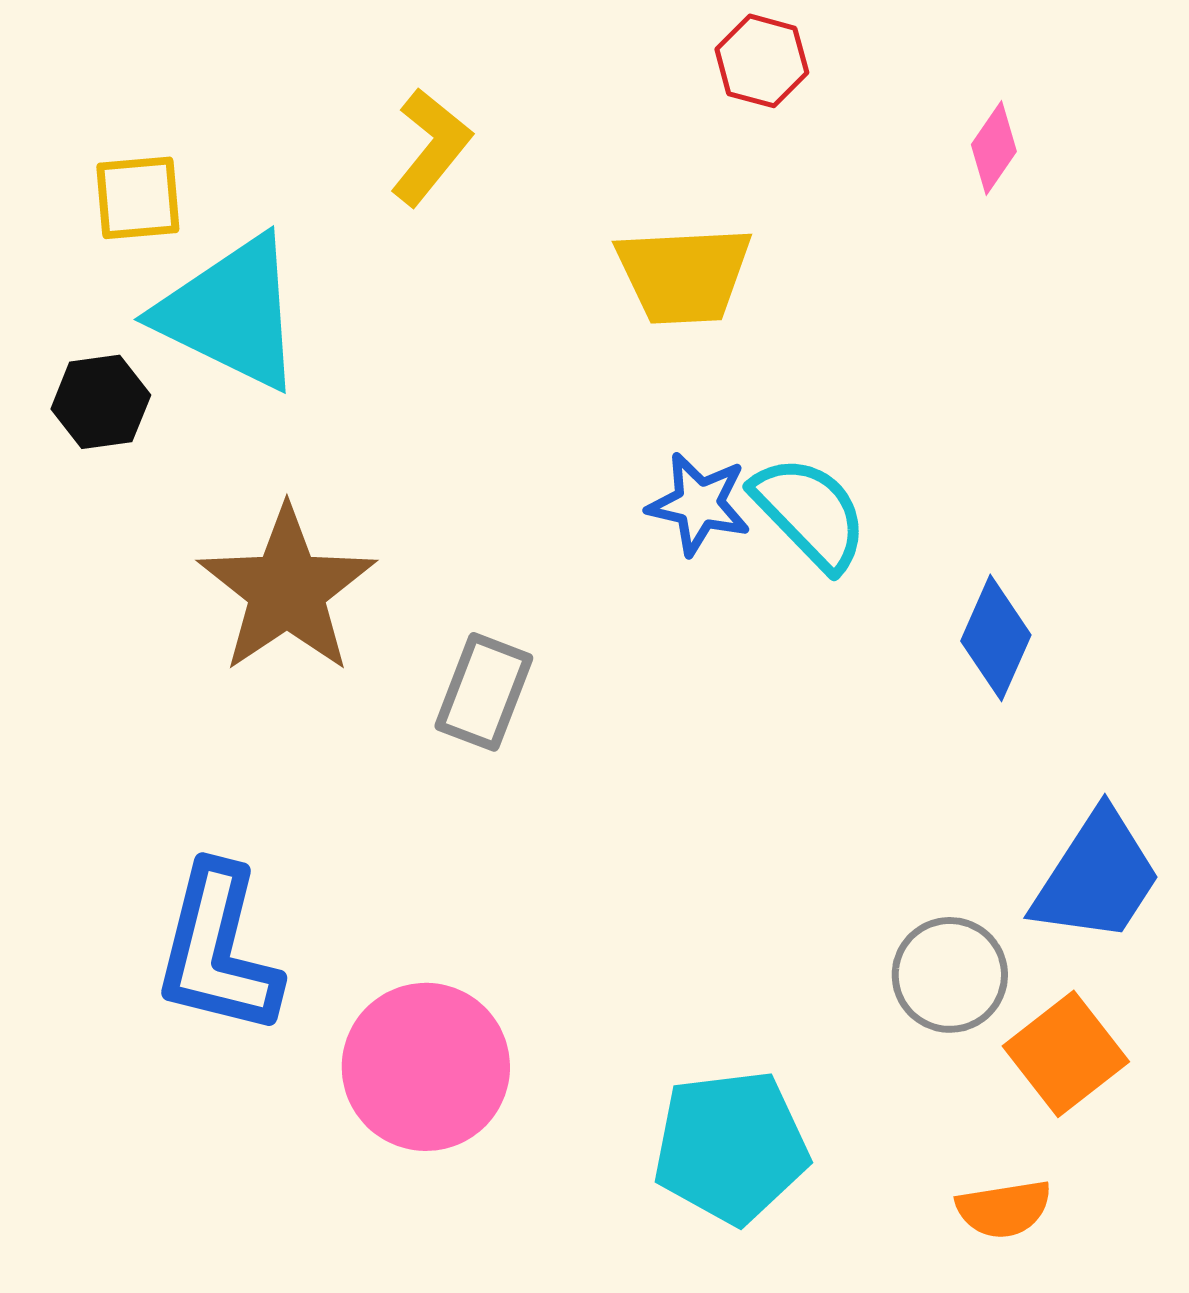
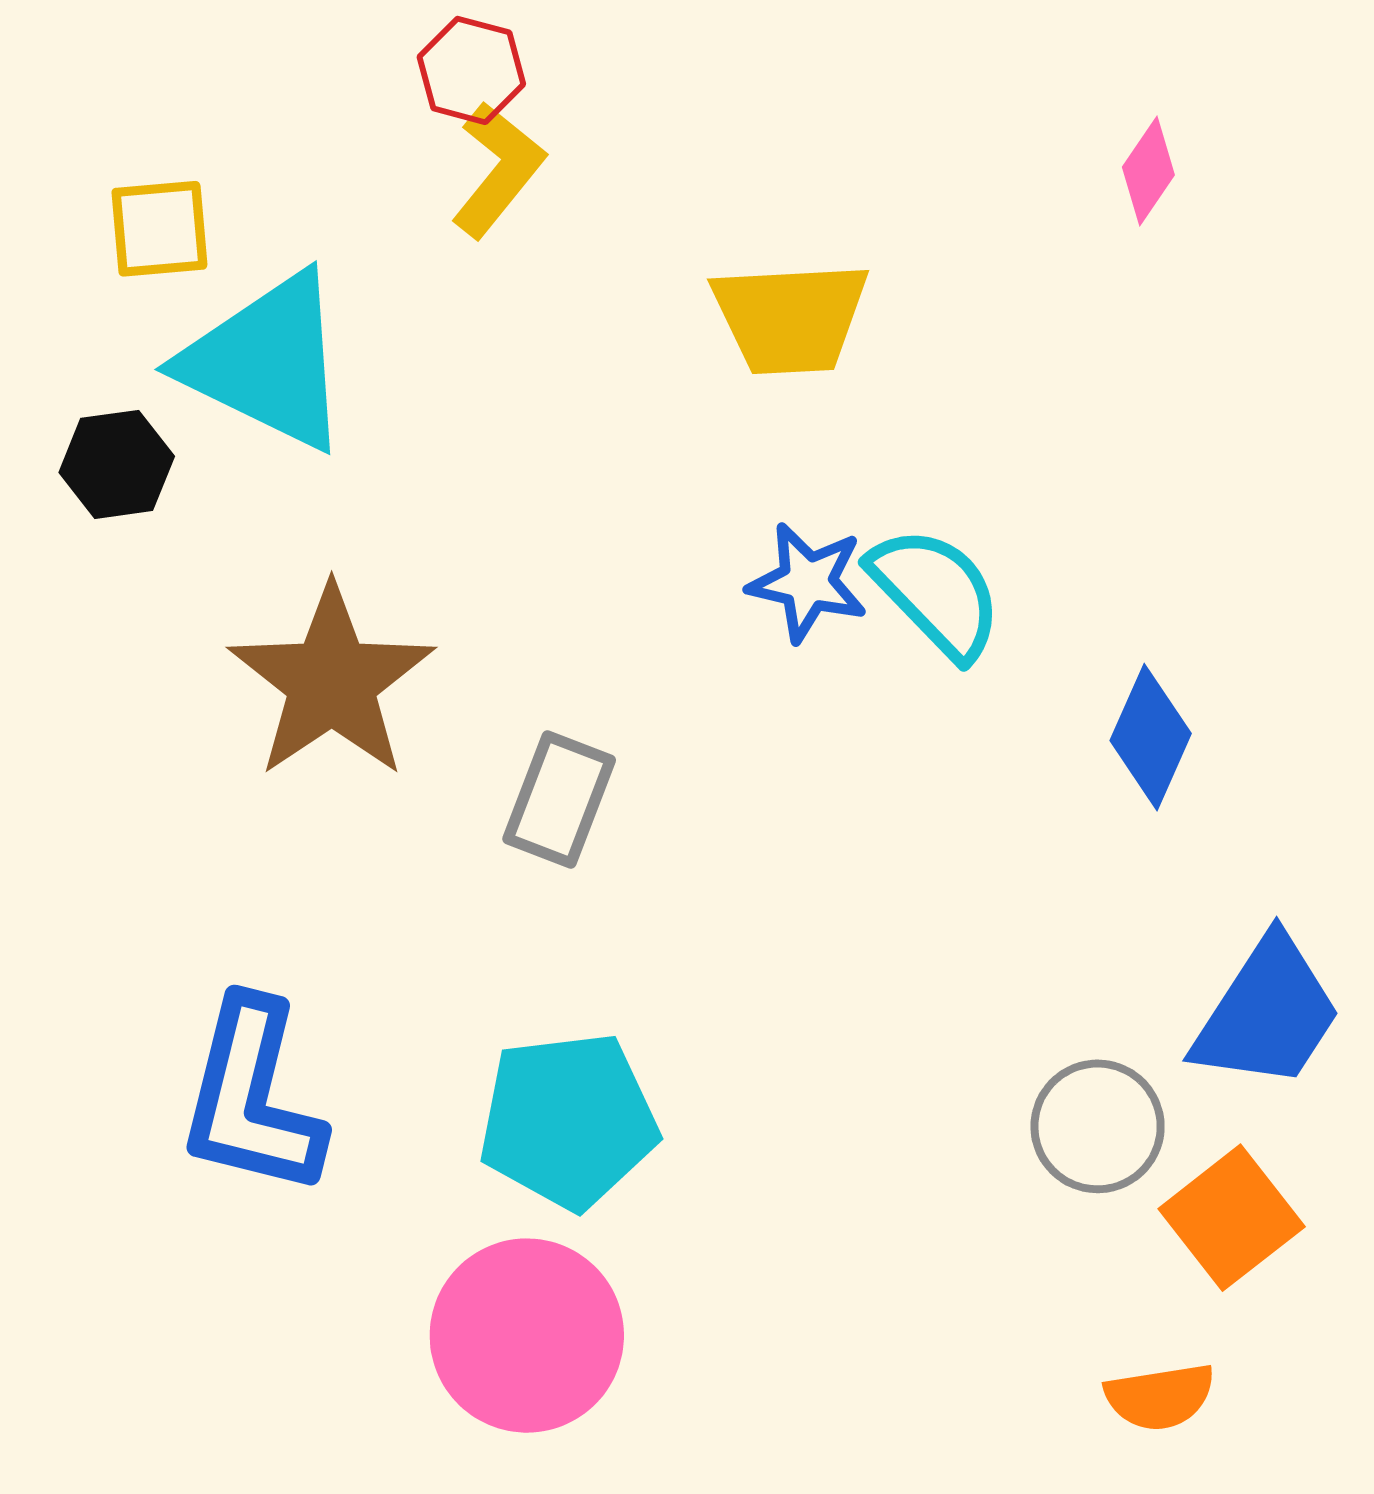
red hexagon: (762, 61) -> (471, 70), moved
pink circle: (426, 1067) -> (527, 1336), moved
cyan pentagon: (731, 1147) -> (568, 1121), moved

